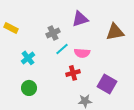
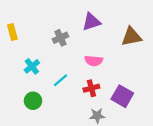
yellow rectangle: (11, 28) -> (12, 32), turned 48
cyan line: (62, 49) -> (60, 80), moved
red cross: (73, 73) -> (91, 88), moved

